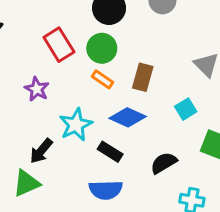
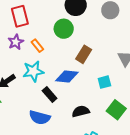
red rectangle: (59, 45) -> (20, 16), moved
orange rectangle: (102, 79) -> (37, 46), moved
blue diamond: (128, 117) -> (67, 76), turned -35

